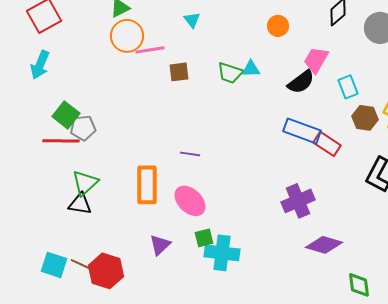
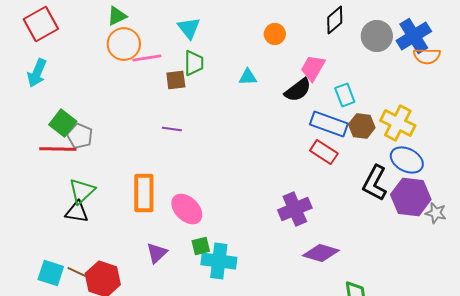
cyan triangle: (192, 20) -> (189, 28), size x1.4
green trapezoid: (230, 73) -> (194, 63), moved, turned -108
gray pentagon: (83, 128) -> (80, 136), turned 30
blue rectangle: (302, 131) -> (329, 124), moved
purple line: (190, 154) -> (172, 129), moved

